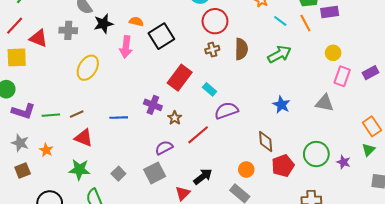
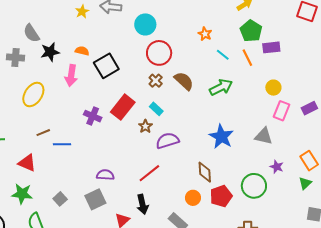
brown semicircle: (241, 49) -> (184, 81), turned -50
brown cross: (212, 50) -> (156, 81), turned -32
cyan rectangle: (209, 89) -> (156, 109), moved
purple cross: (153, 105) -> (93, 116), moved
blue star: (281, 105) -> (221, 137), size x1.4
brown line: (77, 114) -> (43, 133), moved
brown star: (175, 118) -> (145, 126), moved
red line: (198, 135) -> (149, 173), moved
purple semicircle: (164, 148) -> (105, 175), turned 30
purple star: (344, 162) -> (277, 167), moved
orange circle: (246, 170) -> (193, 198), moved
black arrow: (203, 177) -> (142, 204), turned 114

